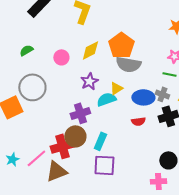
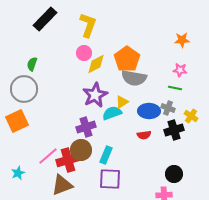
green semicircle: (26, 50) -> (32, 64), turned -40
pink circle: (61, 57) -> (84, 53), moved
purple star: (89, 81) -> (95, 95), size x1.4
gray circle: (32, 87) -> (24, 89), moved
pink line: (36, 158) -> (48, 156), moved

